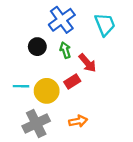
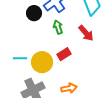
black circle: (37, 47) -> (34, 13), moved
red arrow: (87, 63) -> (86, 33), moved

